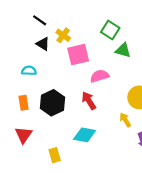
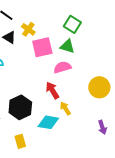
green triangle: (123, 50) -> (67, 46), moved
black hexagon: (52, 103) -> (20, 107), moved
yellow arrow: (125, 120) -> (65, 108), moved

